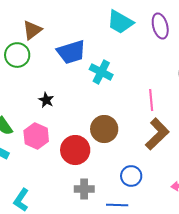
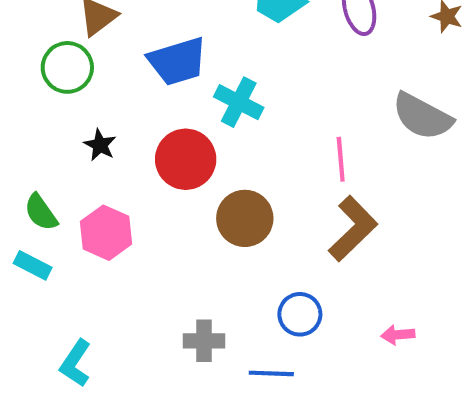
black star: (46, 100) -> (100, 145), moved
red circle: (75, 150) -> (186, 159), moved

